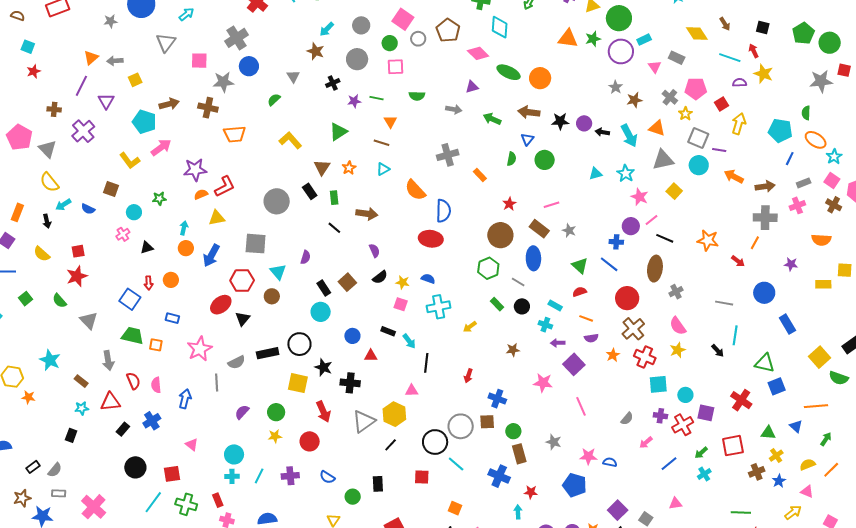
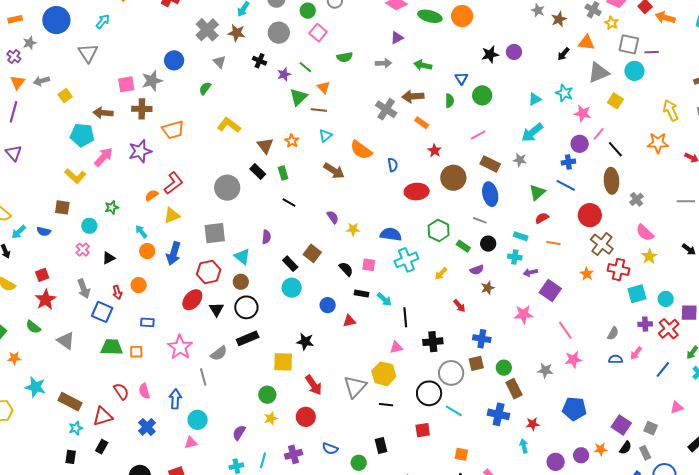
gray cross: (237, 38) -> (207, 30), moved
pink square: (199, 61) -> (126, 84), moved
pink square: (396, 67) -> (318, 33), turned -36
black cross: (333, 83) -> (260, 61), turned -32
green line: (377, 98) -> (305, 67), turned 40
purple triangle: (106, 101) -> (14, 153), moved
brown arrow: (169, 104) -> (103, 113), turned -150
brown arrow: (529, 112) -> (413, 96), moved
yellow arrow: (739, 124) -> (671, 110), moved, turned -30
purple cross: (83, 131) -> (14, 57), moved, size x0.6
green triangle: (338, 132) -> (298, 97), moved
black arrow: (602, 132) -> (563, 54), moved, turned -48
cyan arrow: (629, 136) -> (532, 133), moved, turned 90
gray cross: (448, 155) -> (386, 109), turned -30
purple star: (195, 170) -> (140, 151), moved
orange arrow: (734, 176) -> (665, 18), moved
red star: (509, 204) -> (435, 151), moved
pink line: (551, 205) -> (478, 135), moved
blue semicircle: (443, 211) -> (393, 165), size x0.6
brown arrow: (367, 214) -> (334, 171), moved, turned 35
cyan arrow: (184, 228) -> (141, 232), turned -40
black line: (665, 238) -> (615, 149), turned 36
red ellipse: (431, 239) -> (417, 192), moved
green triangle: (580, 266) -> (537, 192), turned 48
green hexagon: (488, 268) -> (439, 230), moved
black semicircle: (380, 277) -> (346, 269), moved, turned -84
blue semicircle: (428, 279) -> (391, 234), size x1.5
yellow star: (403, 282) -> (353, 229), moved
purple semicircle: (591, 338) -> (477, 270), moved
black circle: (299, 344) -> (246, 307), moved
gray arrow: (108, 360) -> (84, 289), moved
red arrow: (468, 376) -> (459, 306), moved, turned -48
brown rectangle: (81, 381) -> (70, 402), size x1.6
black cross: (350, 383) -> (433, 342), moved
orange star: (28, 397) -> (14, 358), moved
purple semicircle: (242, 412) -> (239, 433), moved
black rectangle: (123, 429) -> (102, 447), moved
pink triangle: (192, 445) -> (191, 443), turned -40
black line: (391, 445) -> (386, 405), turned 64
cyan circle: (234, 454) -> (198, 420), moved
pink star: (588, 456) -> (573, 360), moved
blue semicircle: (610, 462) -> (616, 359), moved

